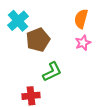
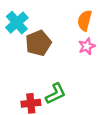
green L-shape: (52, 72) -> (56, 94), moved

